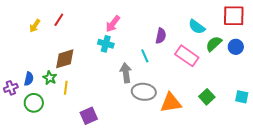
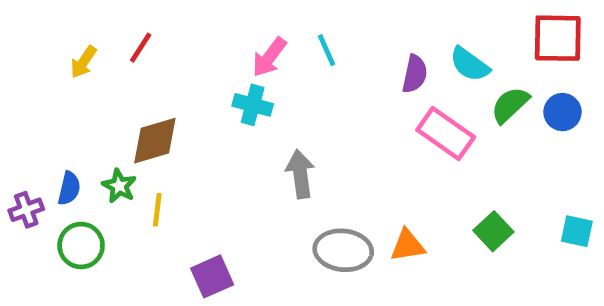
purple semicircle: (161, 36) -> (415, 74), moved
cyan line: (145, 56) -> (327, 50), moved
gray ellipse: (144, 92) -> (343, 250), moved
orange triangle: (171, 103) -> (408, 245), size x0.7

